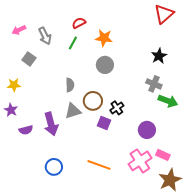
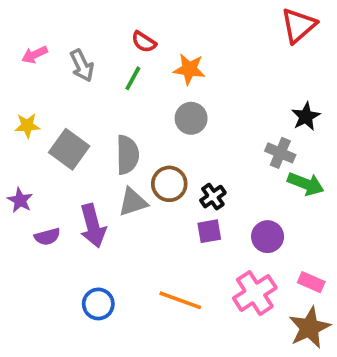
red semicircle: (79, 23) -> (144, 42), turned -120
black star: (159, 56) -> (306, 116), moved
gray square: (29, 59) -> (69, 149), moved, size x1.5
yellow star: (14, 85) -> (27, 126), moved
gray semicircle: (70, 85) -> (127, 155), size x1.5
purple square: (104, 123) -> (209, 231), moved, turned -32
pink rectangle: (163, 155) -> (311, 282), moved

